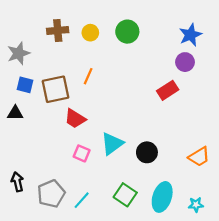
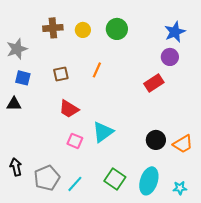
orange line: (88, 76) -> (97, 70), moved
brown square: (56, 89) -> (61, 74), moved, size x0.6
black circle: (147, 152) -> (156, 140), moved

